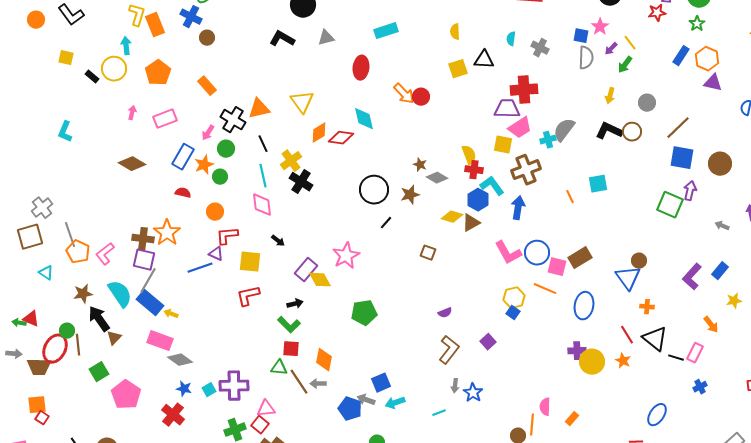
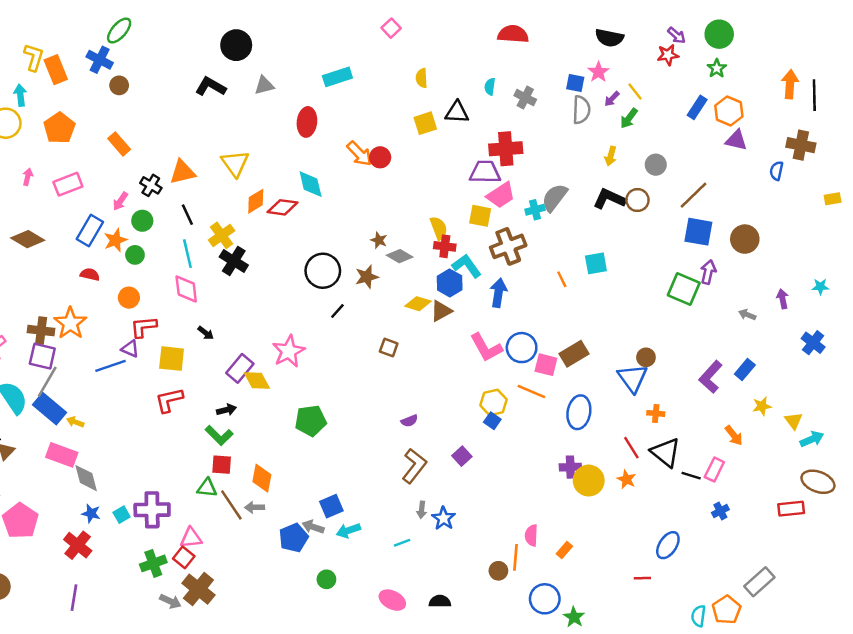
black cross: (233, 120) -> (151, 185), size x0.7
gray diamond: (180, 360) -> (86, 478), turned 40
blue pentagon: (350, 409) -> (294, 538), turned 30

